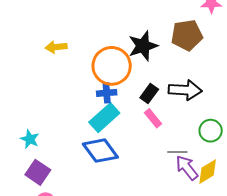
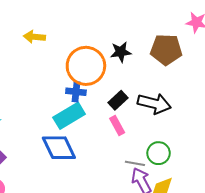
black star: (143, 46) -> (121, 52), size x0.7
green circle: (211, 131) -> (159, 153), moved

